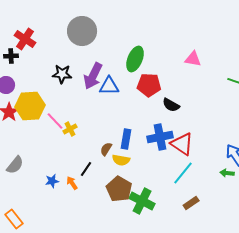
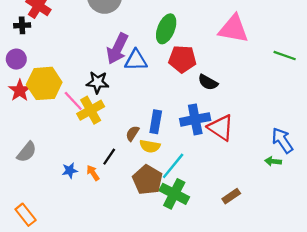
pink triangle: (193, 59) -> (234, 29), size x1.6
black star: (62, 74) -> (98, 82), moved
yellow cross: (70, 129) -> (91, 110), size x1.6
cyan line: (183, 173) -> (173, 166), moved

